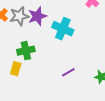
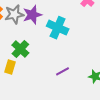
green cross: (26, 51) -> (20, 49), turned -36

